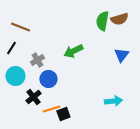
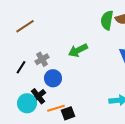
brown line: (20, 27) -> (25, 26), turned -54
black line: (11, 48) -> (21, 67), moved
cyan circle: (15, 76) -> (27, 103), moved

